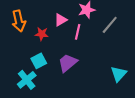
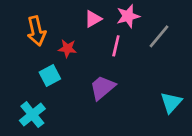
pink triangle: (61, 20) -> (93, 19), moved
cyan square: (39, 61) -> (50, 75), moved
cyan cross: (27, 80) -> (32, 115), moved

